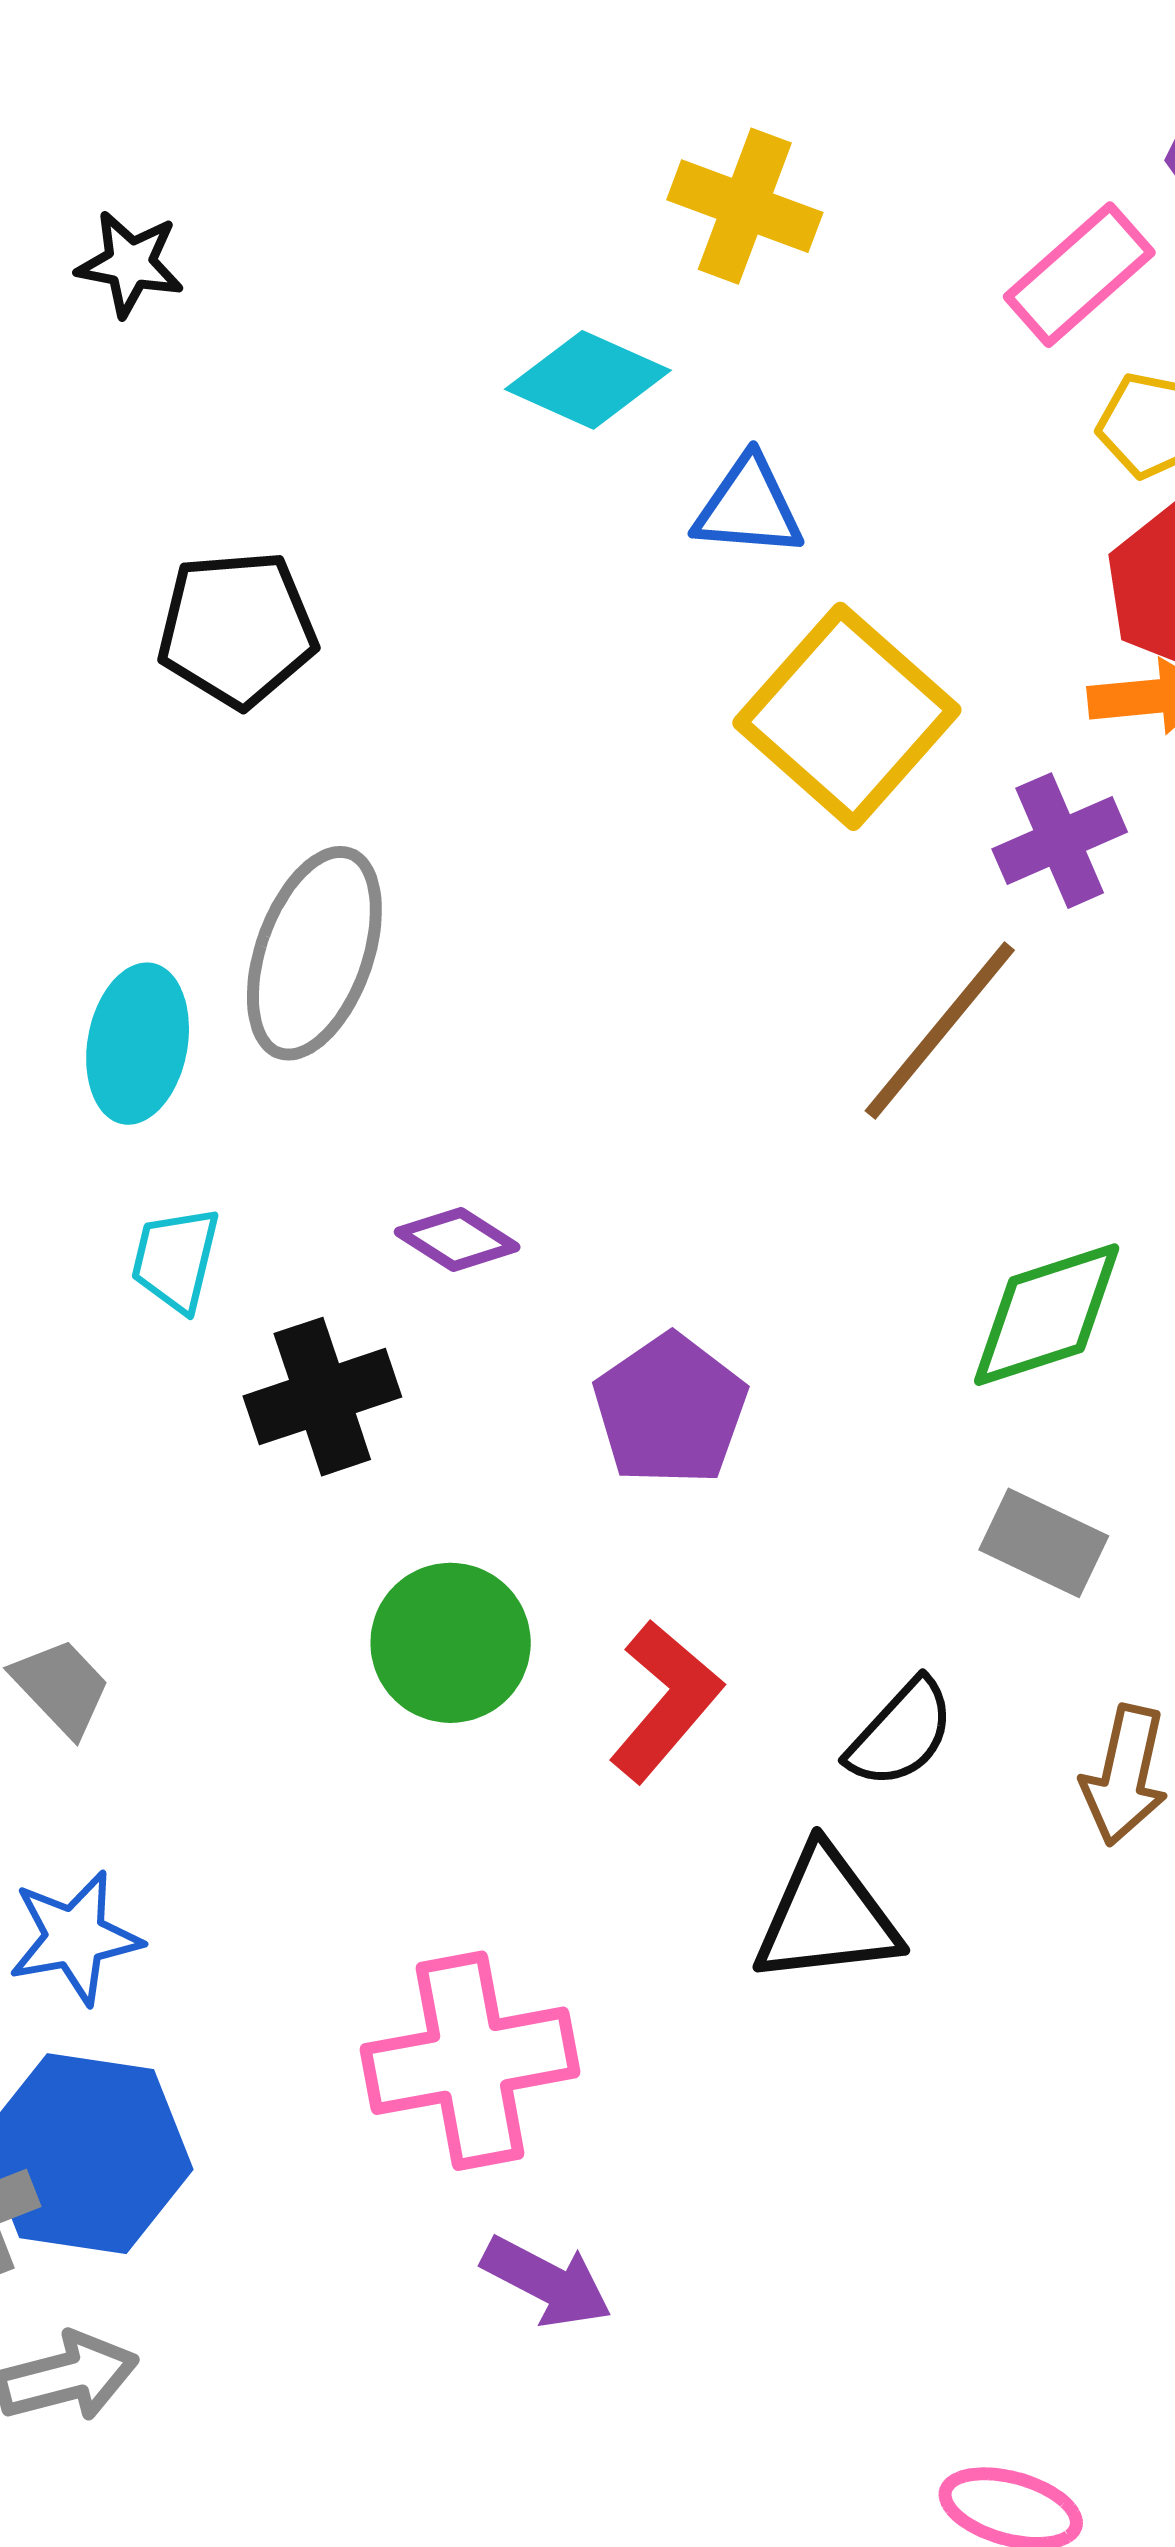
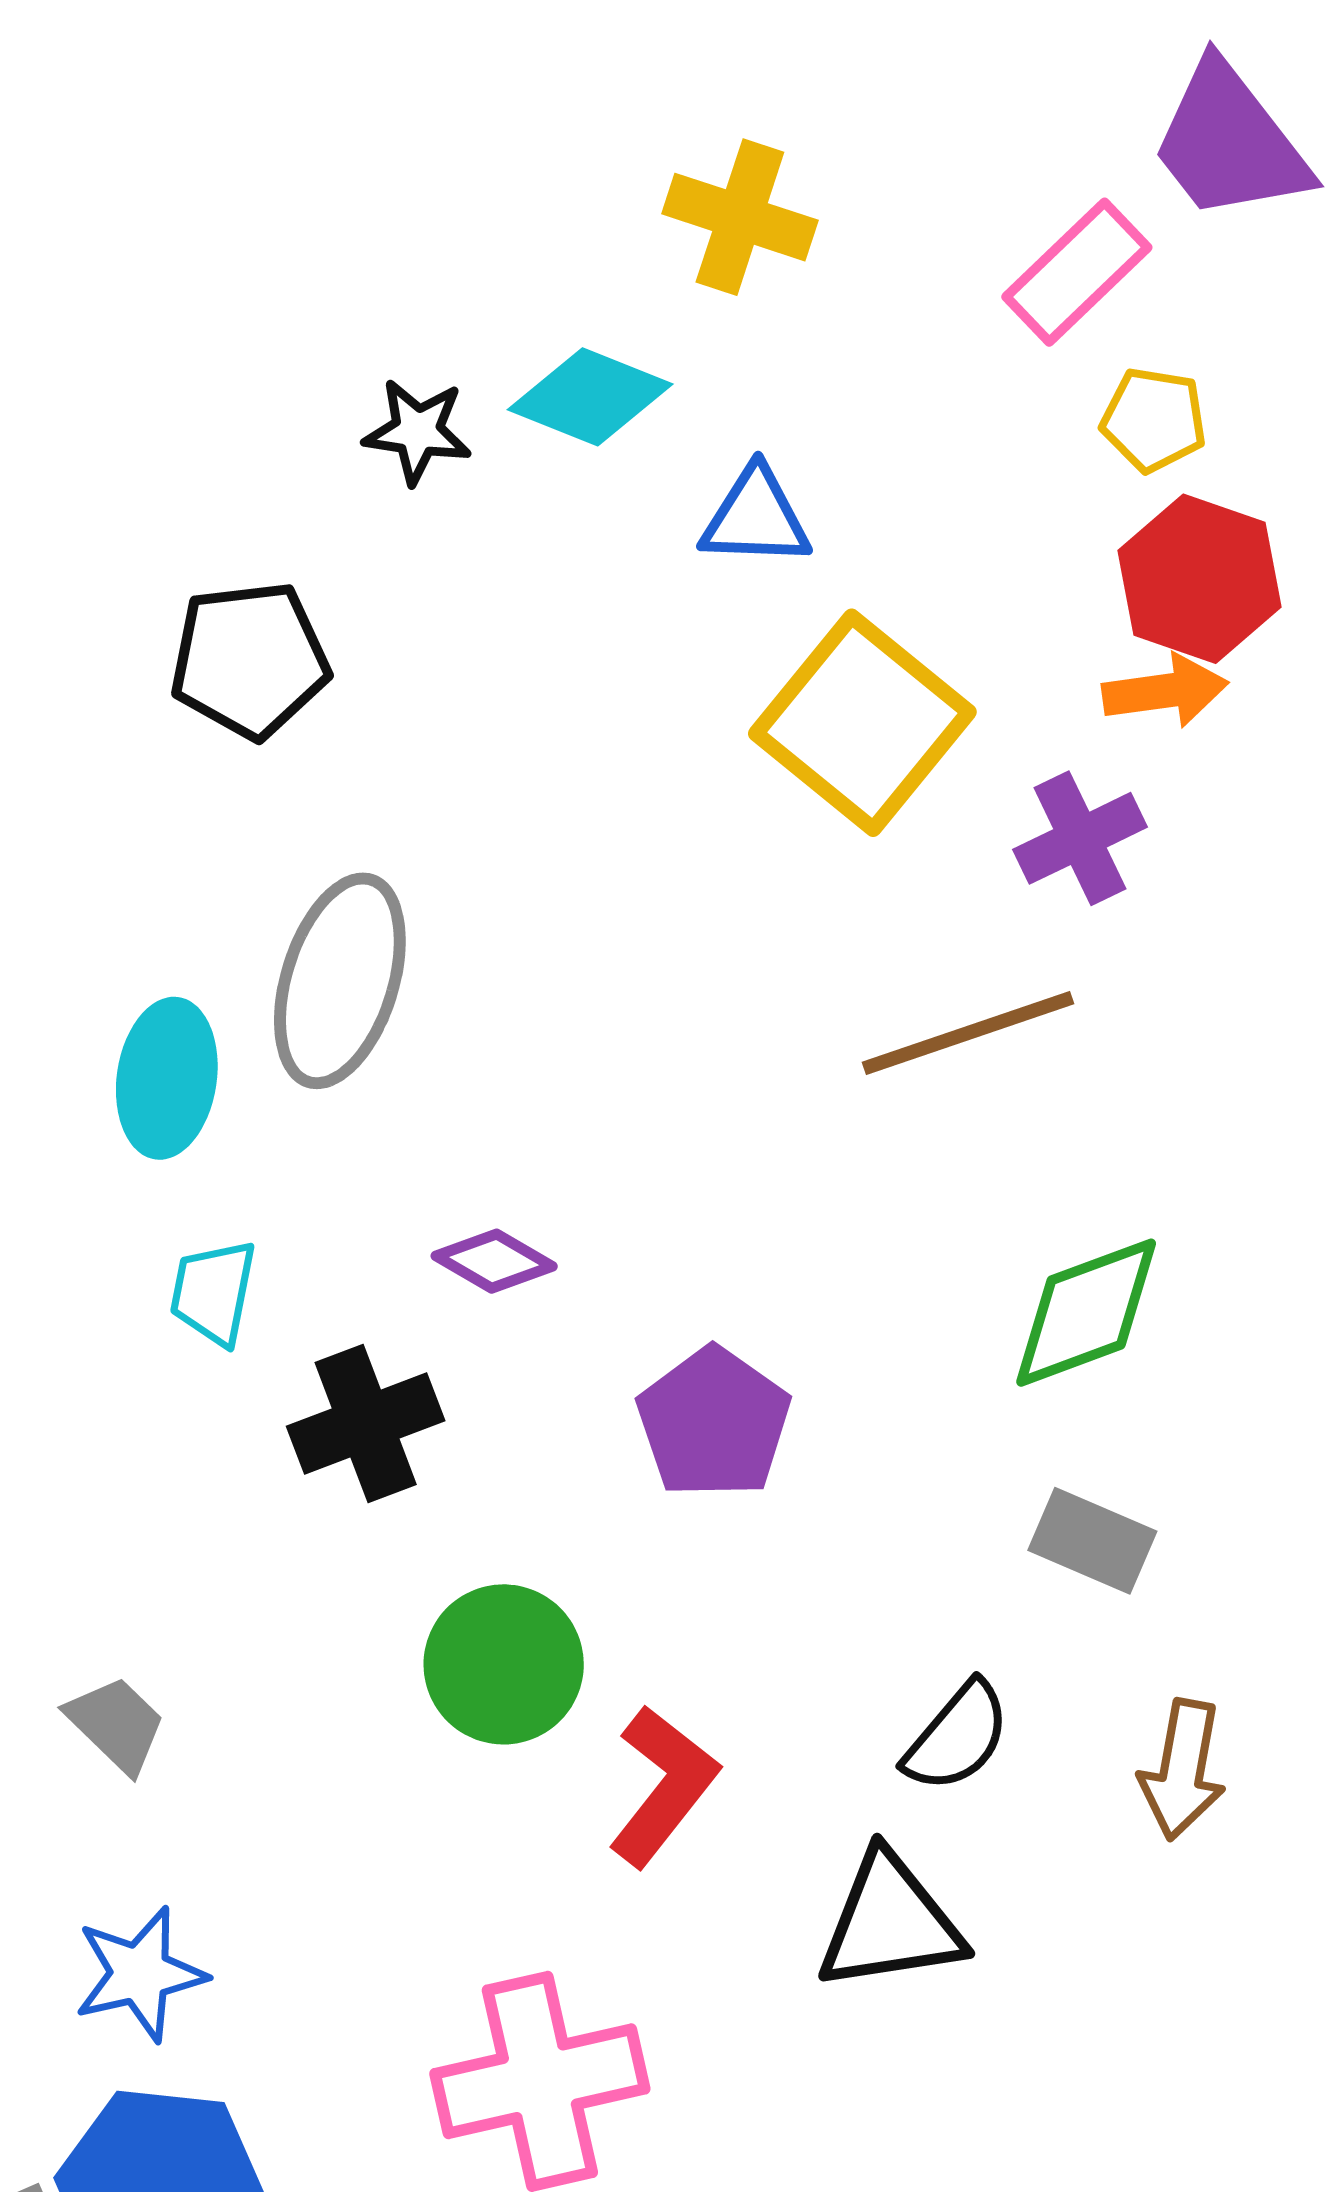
black star: (130, 264) -> (417, 431), moved
brown line: (940, 1031) -> (968, 1033), turned 34
red L-shape: (665, 1701) -> (663, 1786), moved

